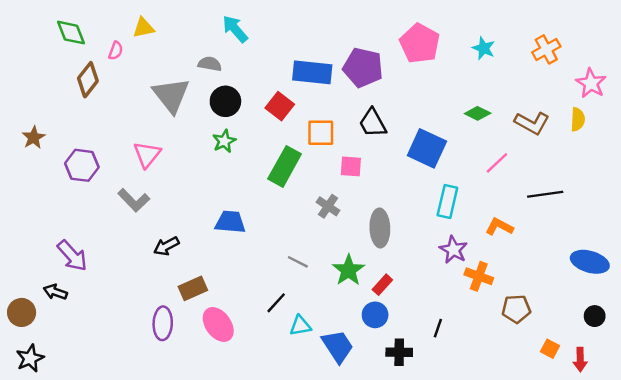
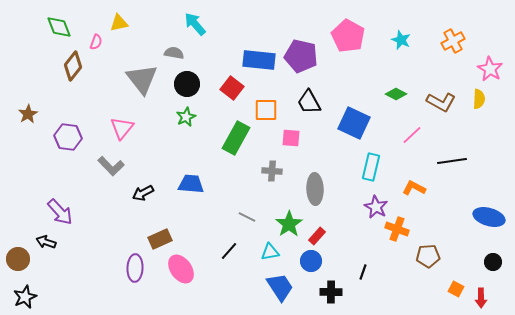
gray cross: (328, 206) -> (272, 171), turned -30
black arrow: (166, 246) -> (143, 193), moved
cyan triangle: (300, 326) -> (270, 252), moved

